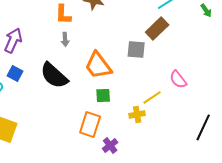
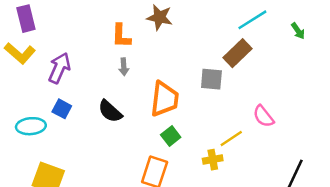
orange trapezoid: (98, 65) -> (164, 99), turned -136
black semicircle: (54, 75) -> (110, 111), size x0.7
green square: (103, 95) -> (171, 136), turned -35

